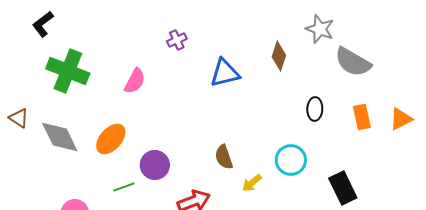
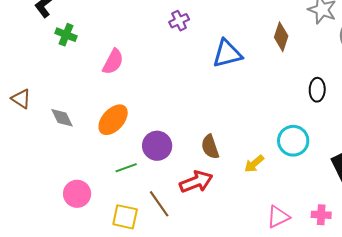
green cross: (68, 71) -> (66, 35), moved, size x0.5
pink semicircle: (135, 81) -> (113, 62), moved
gray diamond: (60, 137) -> (62, 118), size x0.6
brown semicircle: (224, 157) -> (210, 147), moved

